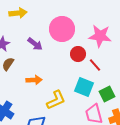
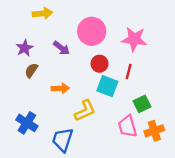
red circle: (78, 54) -> (100, 64), moved
red line: (95, 65) -> (129, 72), turned 56
cyan square: (84, 87) -> (107, 86), moved

